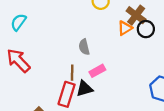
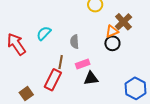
cyan semicircle: (18, 22) -> (44, 33), moved
black circle: (146, 29) -> (112, 43), moved
black triangle: (84, 89) -> (91, 78), moved

